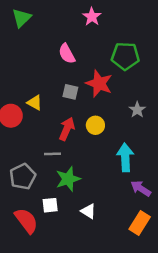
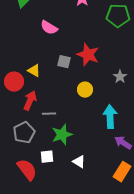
pink semicircle: (67, 54) -> (49, 28), moved, turned -30
green pentagon: (125, 56) -> (118, 16), moved
red arrow: (67, 129) -> (30, 101), moved

